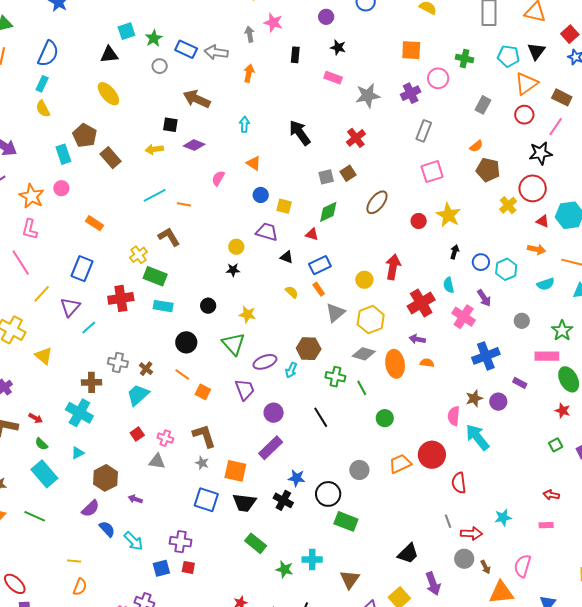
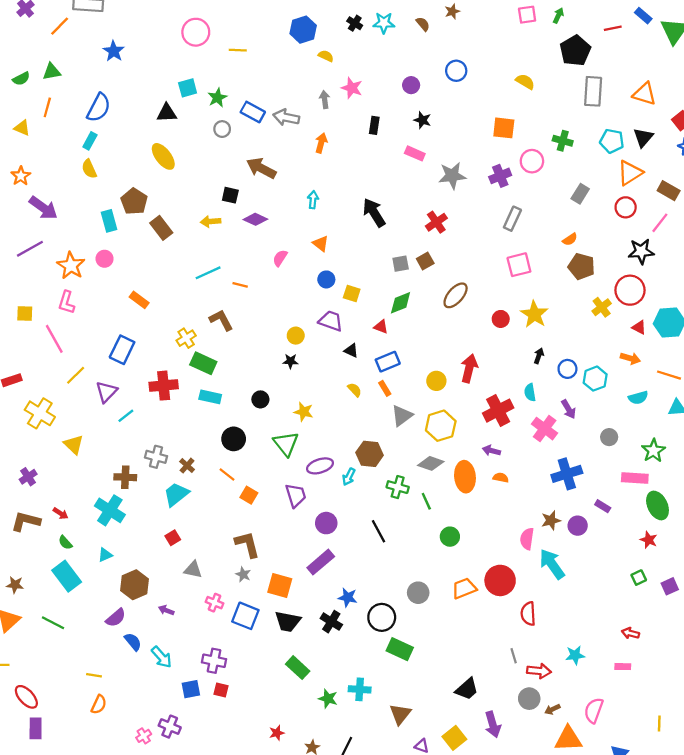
pink cross: (165, 438) -> (214, 603), moved
brown arrow: (485, 567) -> (552, 709), turned 88

